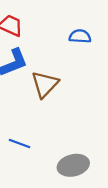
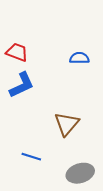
brown triangle: (45, 84) -> (67, 124), moved

